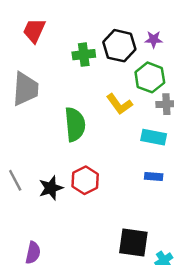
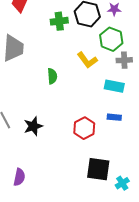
green semicircle: (75, 124) -> (52, 76), size x0.6
red hexagon: (85, 180) -> (84, 128), moved

